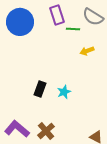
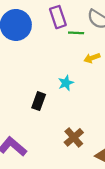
cyan star: (64, 92) -> (66, 83), moved
brown cross: (46, 131) -> (74, 137), moved

